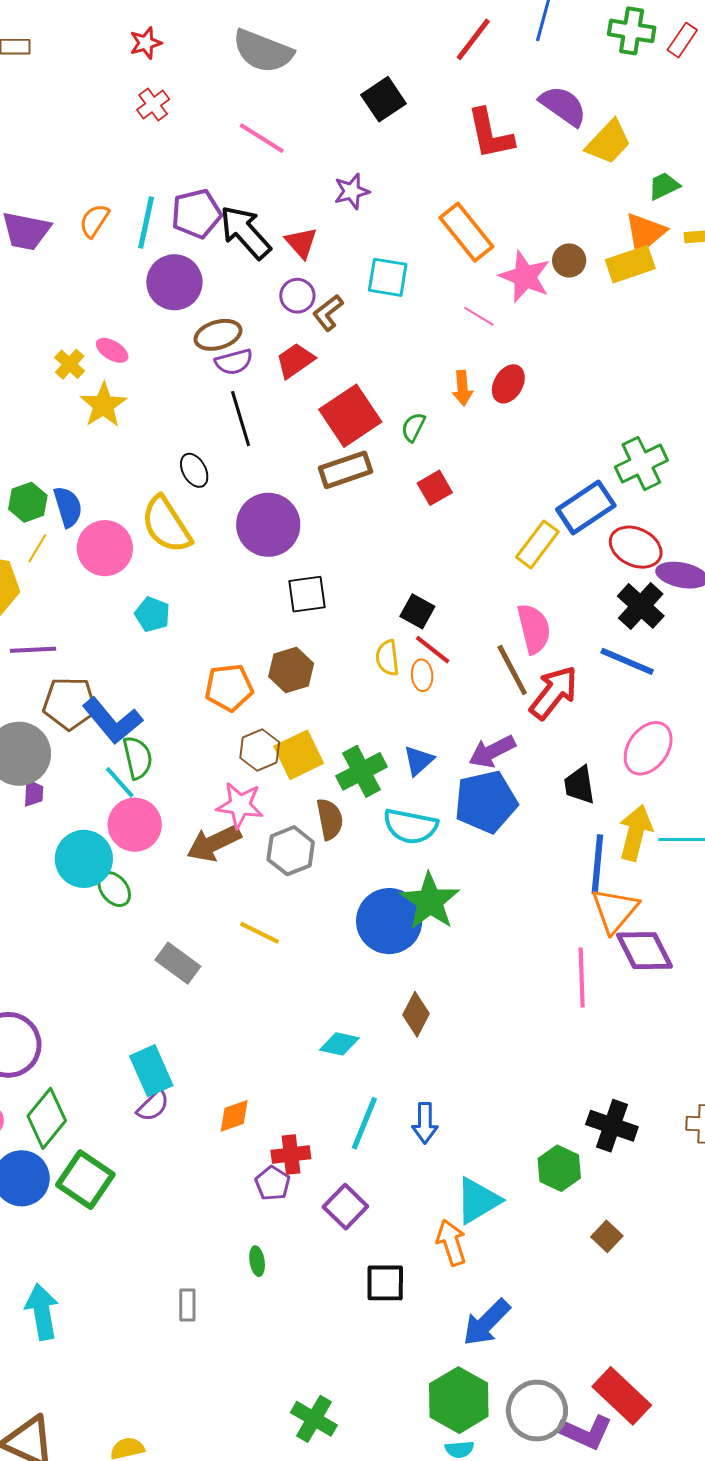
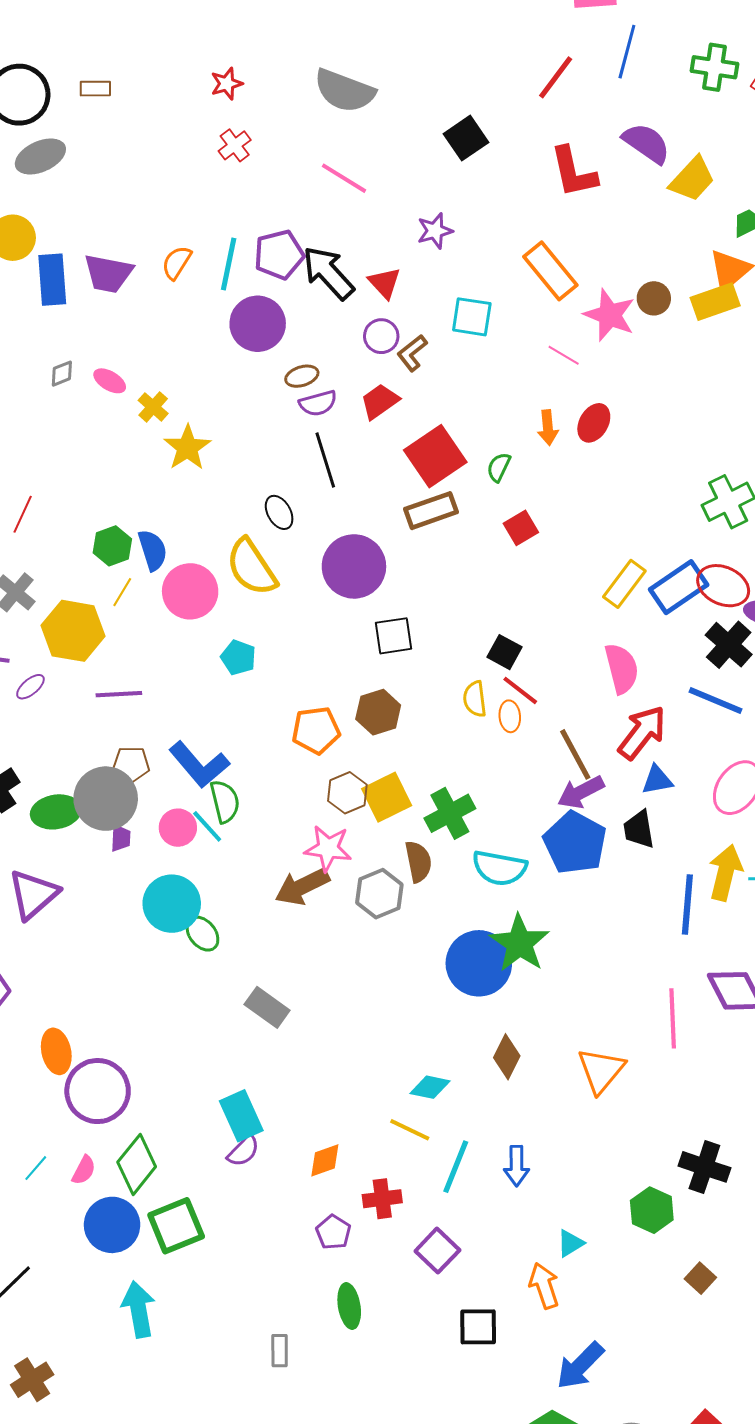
brown ellipse: (218, 335) -> (302, 376), size x0.7
pink ellipse: (112, 350) -> (110, 381), moved
blue rectangle: (586, 508) -> (679, 587), moved
brown line: (512, 670) -> (575, 754), moved
brown pentagon: (70, 703) -> (131, 764), moved, size x0.7
blue triangle: (419, 761) -> (657, 780), moved, turned 32
black trapezoid: (579, 785) -> (639, 829), moved
blue pentagon: (486, 802) -> (575, 843), turned -30
pink circle: (135, 825) -> (178, 828), moved, size x0.7
orange triangle: (615, 910) -> (601, 1070), moved
yellow line: (260, 933) -> (410, 1130), moved
green square: (85, 1180) -> (176, 1226), turned 34
purple pentagon: (273, 1183) -> (333, 1232), moved
cyan triangle: (478, 1201) -> (570, 1243), size x0.6
green ellipse: (257, 1261) -> (349, 1306), size x1.5
cyan arrow: (42, 1312) -> (139, 1309), moved

